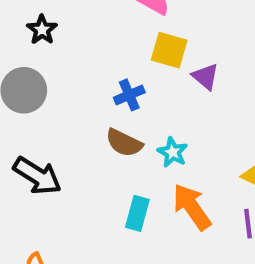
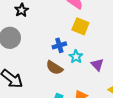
purple triangle: (205, 76) -> (97, 65), moved
cyan star: (173, 152) -> (76, 57), moved

